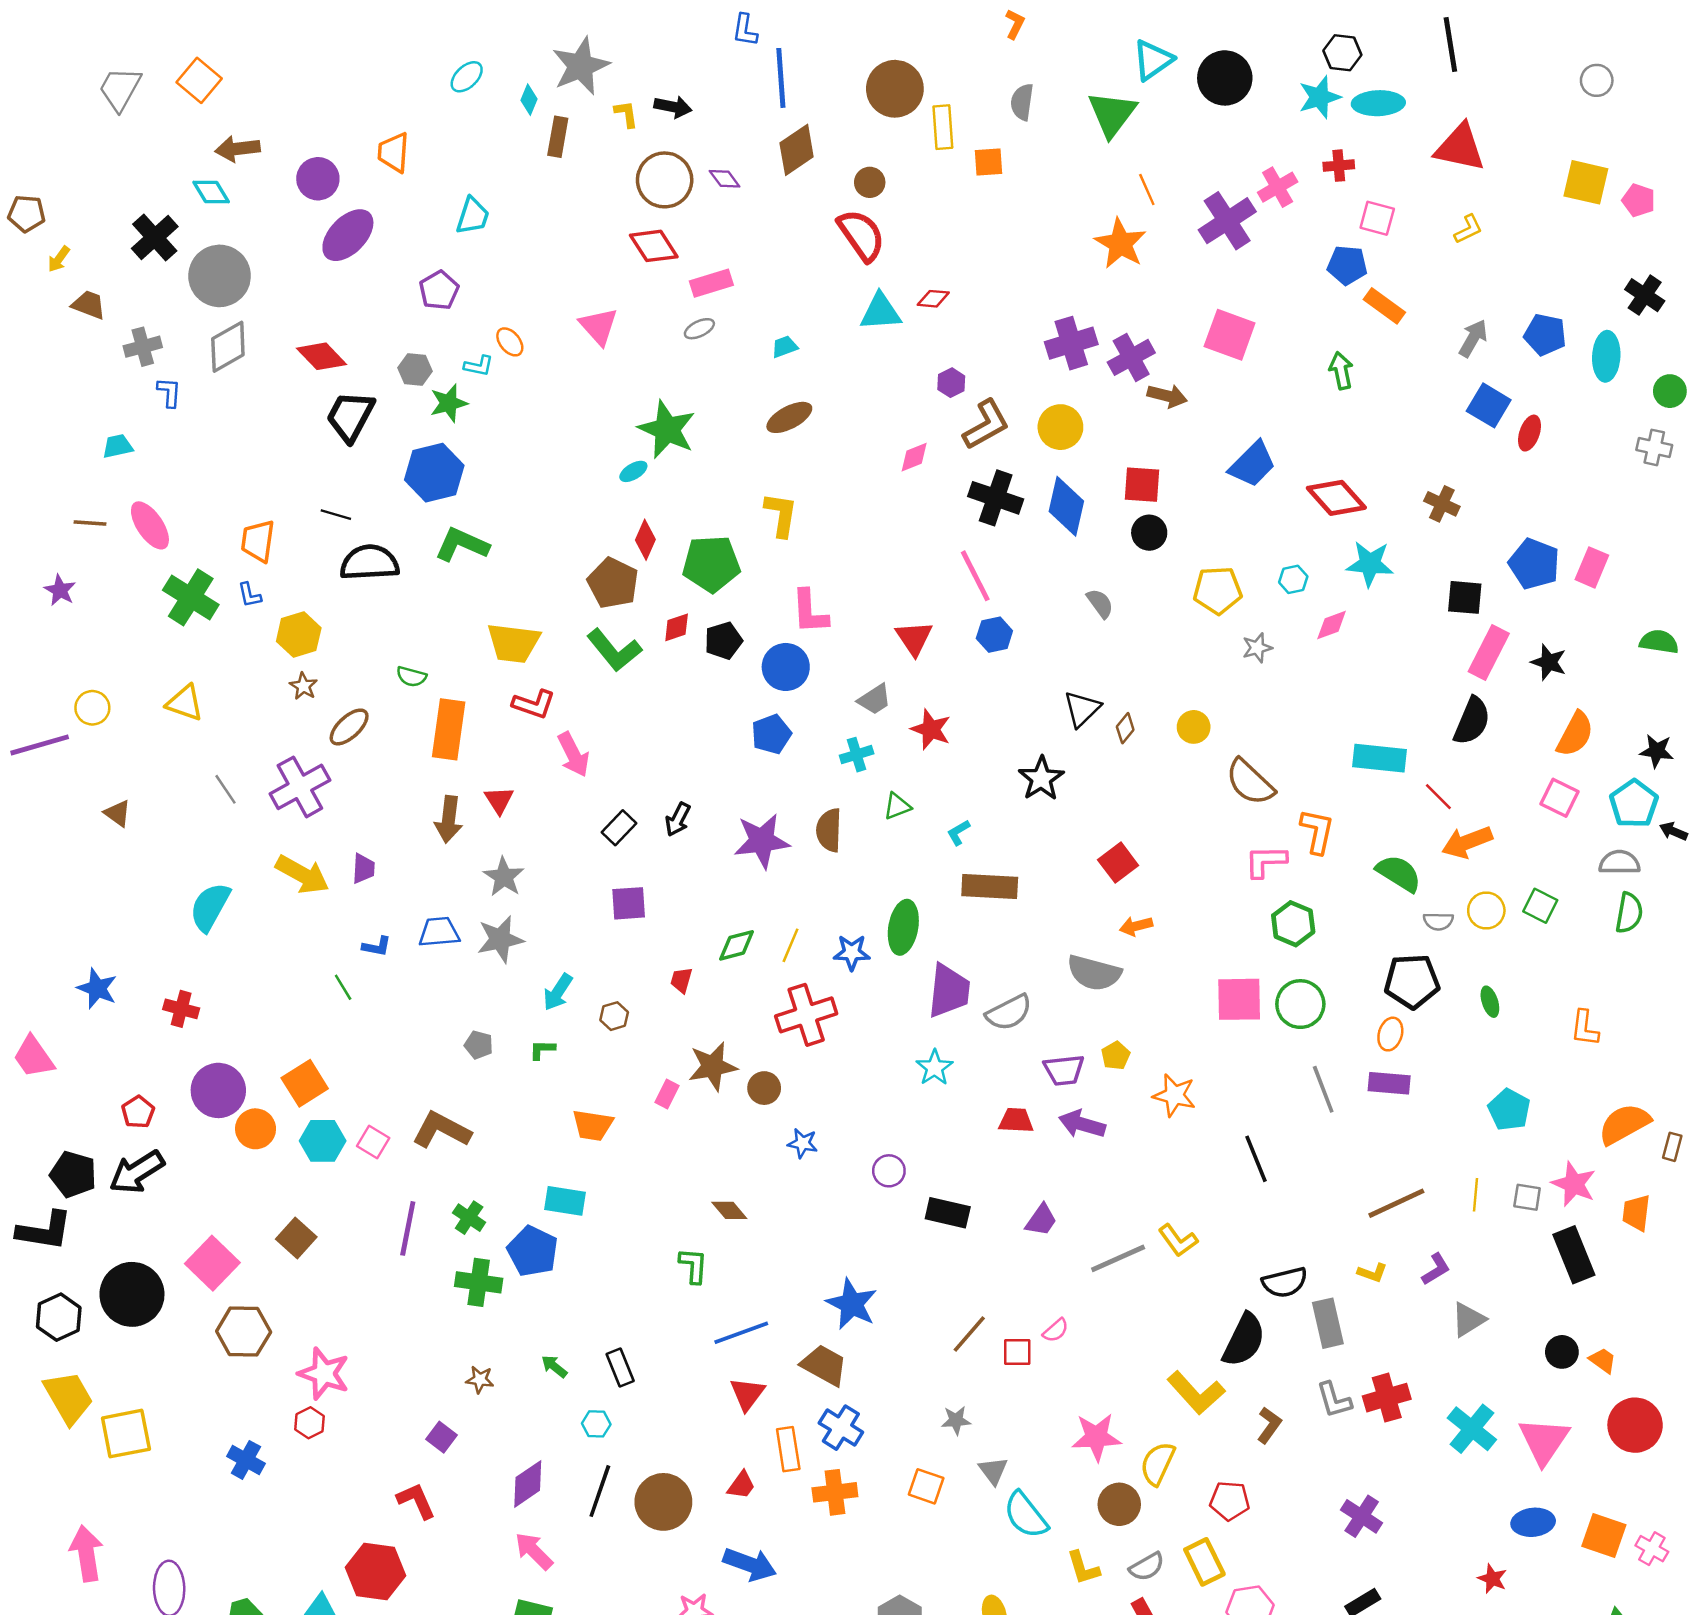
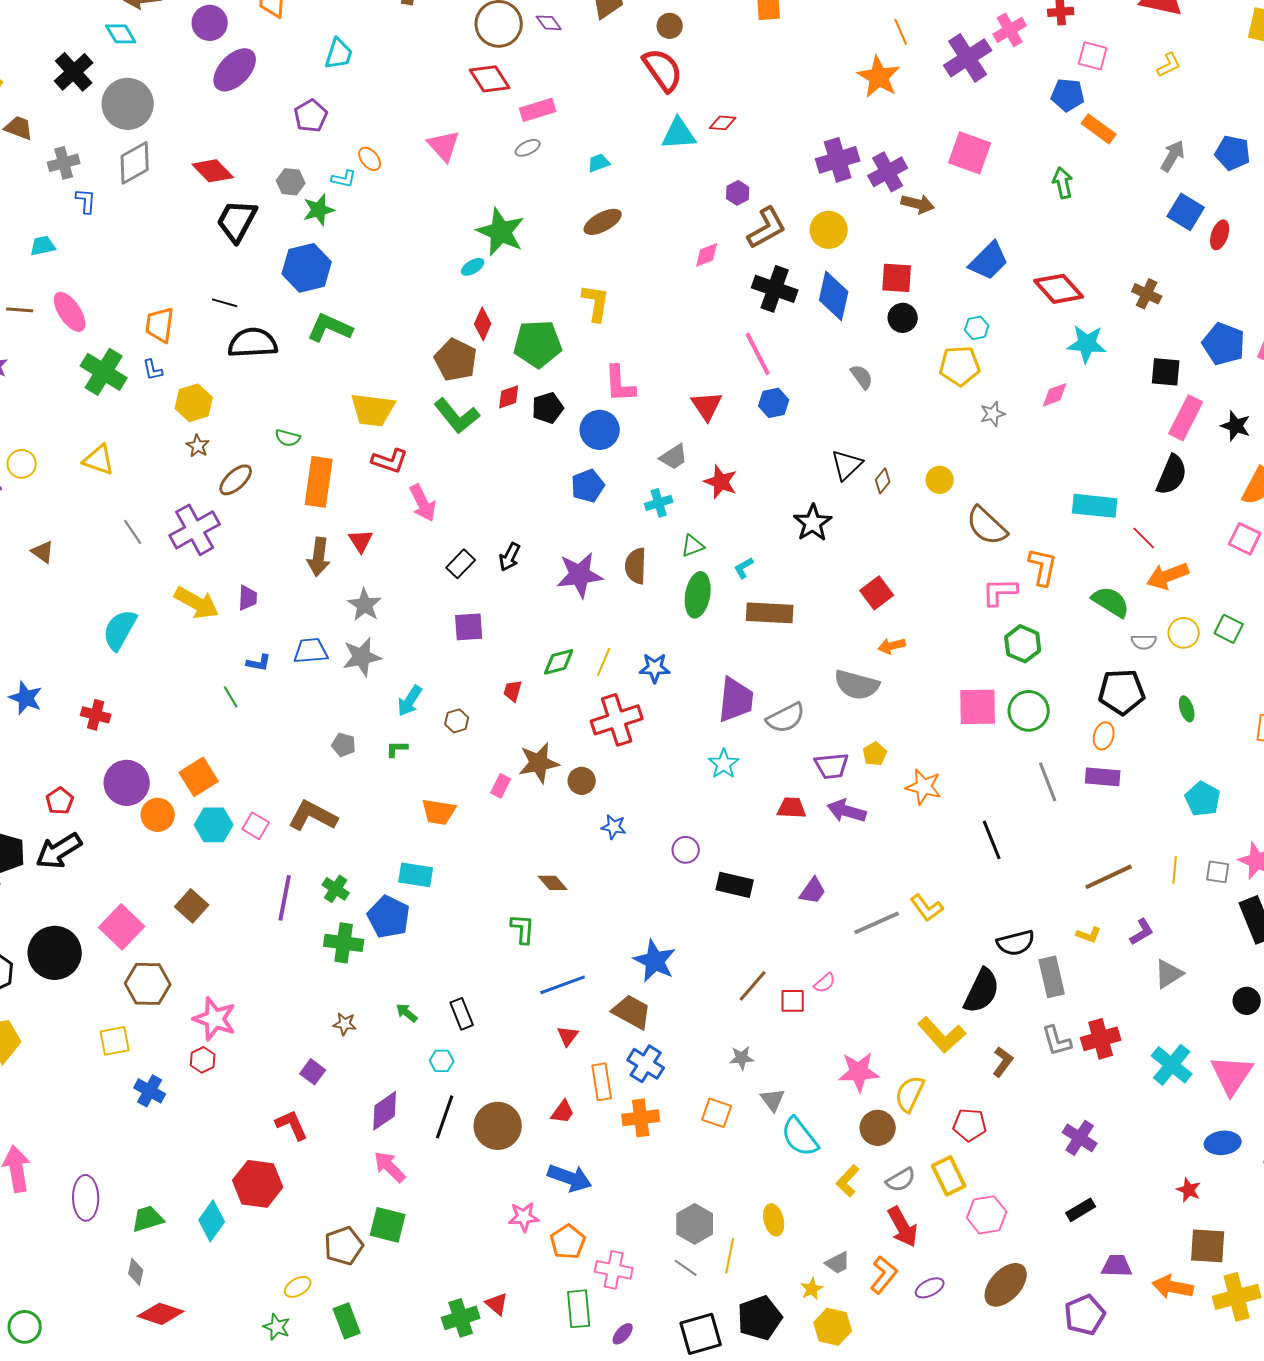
cyan hexagon: (1293, 579) -> (977, 328), moved
green ellipse: (903, 927) -> (698, 595), moved
red triangle: (747, 1394) -> (568, 1036), size x0.7
yellow square: (126, 1434) -> (115, 1041), moved, size x0.7
yellow L-shape: (1083, 1568) -> (848, 1181), turned 60

